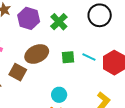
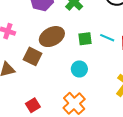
cyan circle: (59, 95) -> (79, 69), moved

